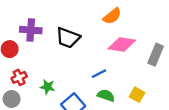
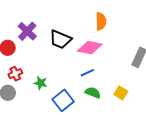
orange semicircle: (112, 16) -> (101, 21), turned -54
purple cross: (31, 30) -> (27, 31), turned 36
pink diamond: (122, 44) -> (90, 48), moved

